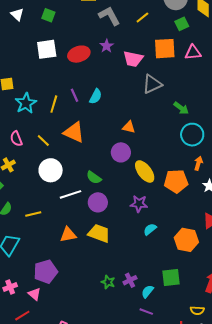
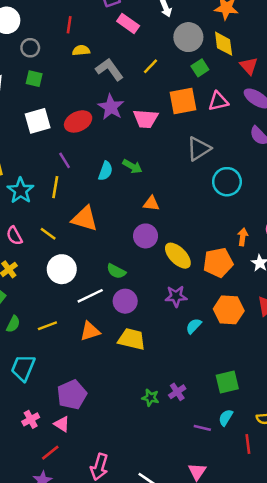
purple star: (107, 46) -> (111, 107), size x1.5
gray triangle: (152, 84) -> (199, 149), moved
purple line: (75, 95) -> (65, 160), moved
green arrow: (181, 108) -> (132, 166), moved
cyan circle: (192, 135) -> (227, 182), moved
orange triangle: (68, 235) -> (90, 331), moved
orange hexagon: (186, 240) -> (229, 310), moved
cyan semicircle: (147, 291) -> (226, 418), moved

